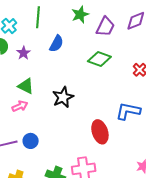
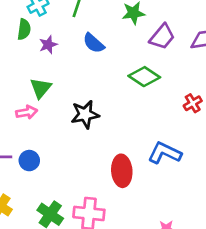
blue semicircle: (56, 44) -> (94, 43), turned 90
green triangle: (26, 86) -> (41, 88), turned 30

